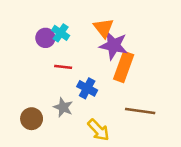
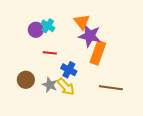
brown circle: (32, 119) -> (26, 80), moved
yellow arrow: (98, 130) -> (66, 87), moved

